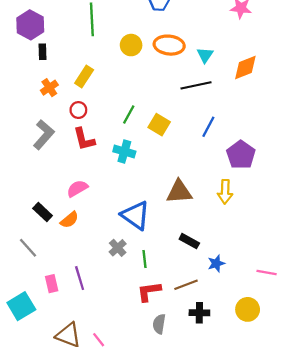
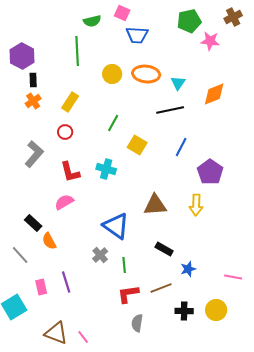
orange cross: (49, 88) -> (33, 101), moved
green line: (129, 114) -> (113, 123), moved
red L-shape: (84, 139) -> (70, 172), moved
orange semicircle: (69, 220) -> (49, 241), moved, turned 102
black cross: (199, 313) -> (184, 311), moved

